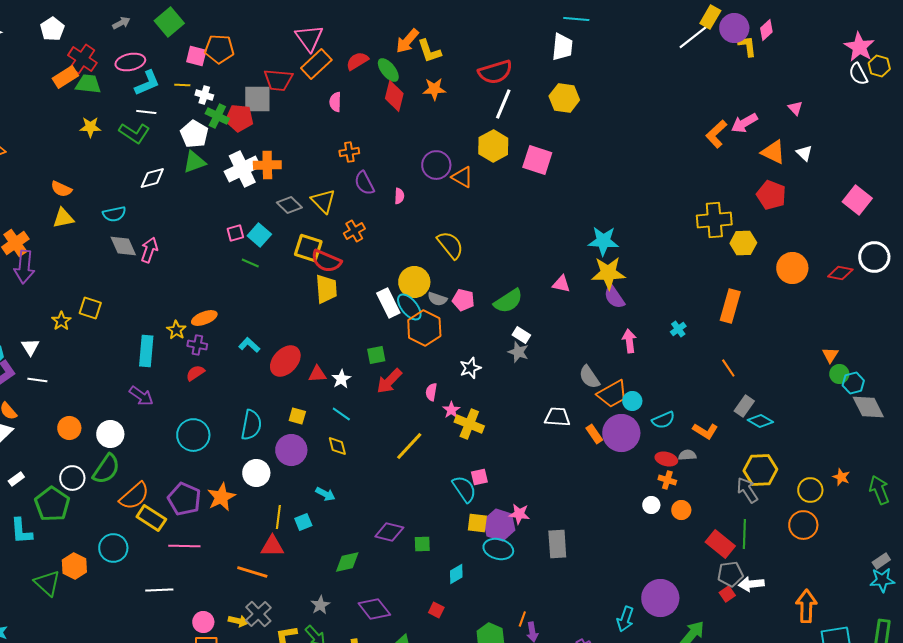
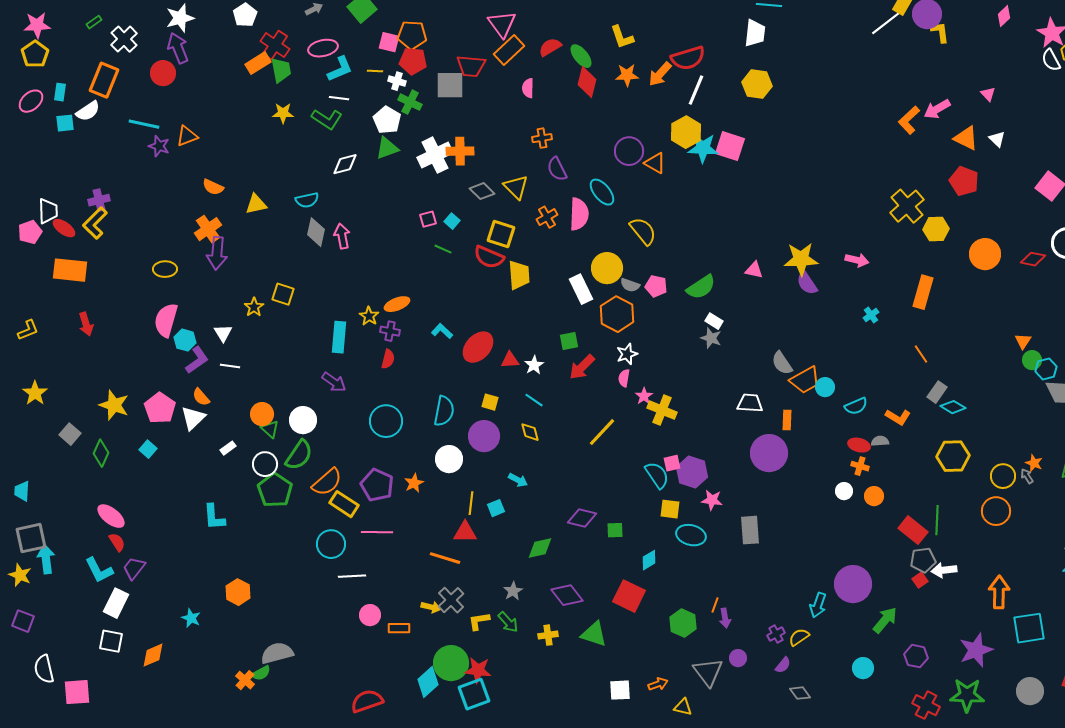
pink diamond: (766, 30) -> (1004, 16), moved
orange arrow: (407, 41) -> (660, 74), moved
green trapezoid: (88, 84) -> (281, 70), turned 72
red pentagon: (239, 118) -> (413, 61), moved
orange semicircle: (61, 189) -> (213, 187), moved
pink semicircle: (399, 196) -> (579, 214), moved, size x2.0
yellow cross: (714, 220) -> (907, 206), turned -36
cyan square: (259, 235) -> (452, 221), size x0.7
cyan star: (603, 241) -> (703, 148), moved
gray diamond: (123, 246) -> (316, 232), turned 36
pink arrow: (149, 250) -> (342, 236), turned -30
red semicircle: (326, 261) -> (489, 257), moved
cyan ellipse: (409, 307) -> (602, 192), moved
pink arrow: (629, 341) -> (857, 260), moved, turned 110
white star: (470, 368) -> (627, 354), moved
red semicircle: (195, 373) -> (388, 359), turned 138
purple circle: (621, 433) -> (769, 453), moved
orange rectangle: (594, 434) -> (787, 420), turned 36
white rectangle: (16, 479) -> (228, 448), moved
gray arrow: (747, 490) -> (1027, 476), moved, size x0.6
orange star: (221, 497) -> (414, 483), size x0.7
green pentagon: (52, 504) -> (275, 490), moved
purple hexagon: (499, 525) -> (692, 472), moved
cyan circle: (113, 548) -> (331, 544), moved
orange hexagon: (74, 566) -> (238, 592), moved
green triangle: (47, 583) -> (270, 429), moved, size x0.7
red square: (436, 610) -> (629, 596), size x2.0
pink circle: (203, 622) -> (370, 615), moved

